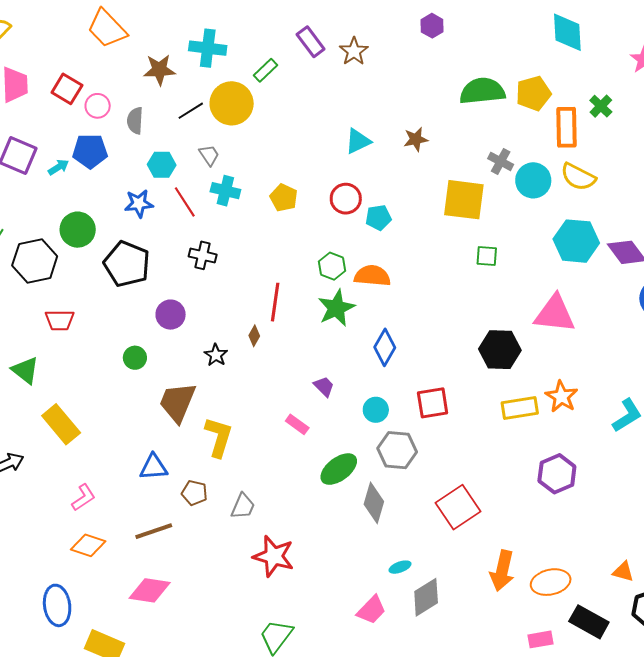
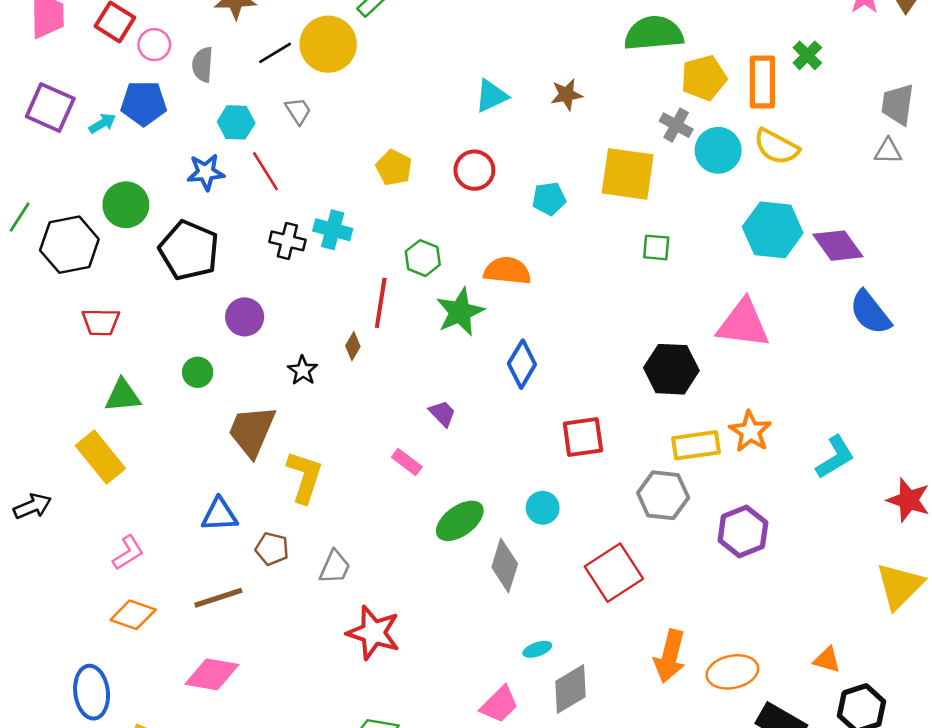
yellow pentagon: (533, 93) -> (704, 78), moved
cyan cross: (225, 191) -> (333, 230), moved
cyan pentagon: (378, 218) -> (549, 199), moved
green hexagon: (332, 266) -> (423, 258), moved
green triangle: (25, 370) -> (123, 396), moved, turned -44
cyan circle: (376, 410) -> (543, 508), moved
gray hexagon: (397, 450) -> (663, 495), moved

